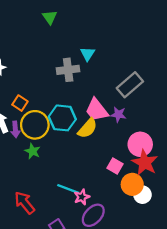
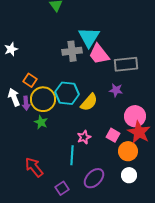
cyan triangle: (88, 54) -> (89, 37), size x1.6
gray rectangle: (130, 85) -> (126, 64), turned 35
pink trapezoid: (97, 110) -> (99, 54), moved
cyan line: (68, 189) -> (72, 155), turned 72
white circle: (142, 195) -> (129, 175), moved
pink star: (82, 197) -> (84, 137), moved

